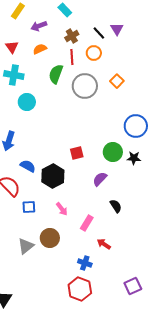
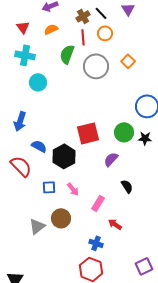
black line: (99, 33) -> (101, 13), moved
red square: (77, 153) -> (88, 133), size x1.6
blue square: (29, 207) -> (49, 187), moved

